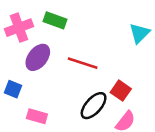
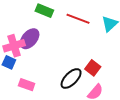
pink cross: (19, 28) -> (14, 46), moved
red line: (83, 63) -> (78, 19), moved

